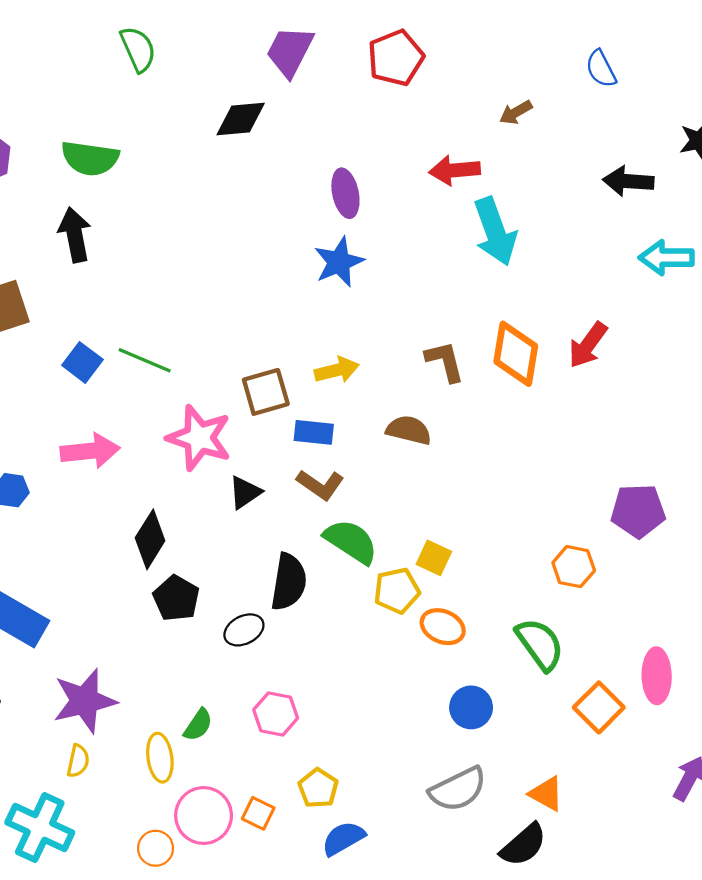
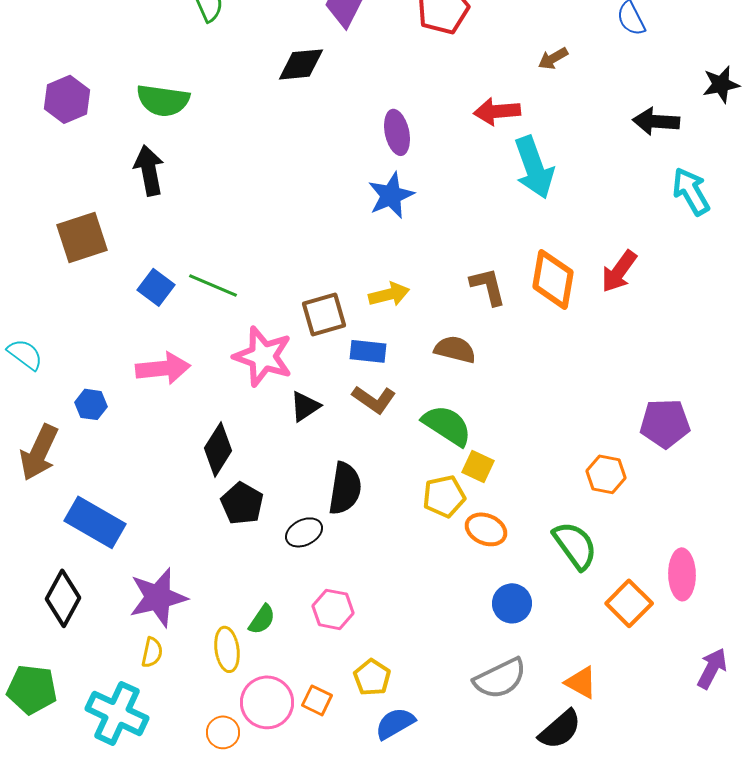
cyan arrow: (666, 258) -> (691, 191), turned 60
green semicircle: (351, 541) -> (447, 425), moved

